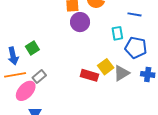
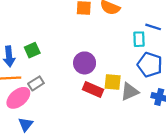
purple circle: (80, 22) -> (85, 63), moved
cyan rectangle: (117, 33) -> (139, 39), moved
yellow square: (106, 67) -> (113, 82), turned 35

